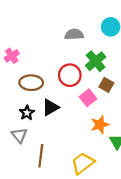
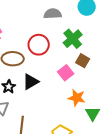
red circle: (70, 75) -> (39, 45), moved
orange star: (100, 125) -> (77, 98), turned 30

